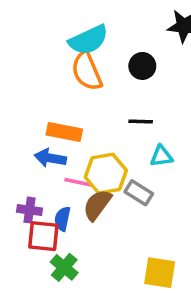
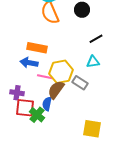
black line: (141, 122) -> (96, 39), moved, turned -32
blue semicircle: (62, 219) -> (47, 104), moved
green cross: (64, 267) -> (37, 115), moved

